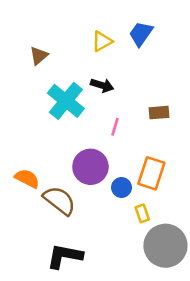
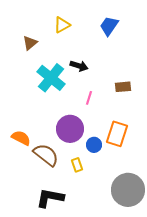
yellow triangle: (102, 41) -> (62, 25), moved
yellow rectangle: (142, 213) -> (77, 165), moved

